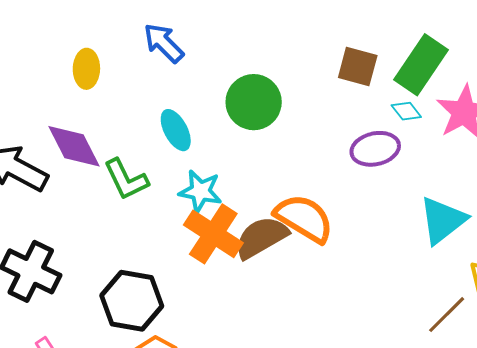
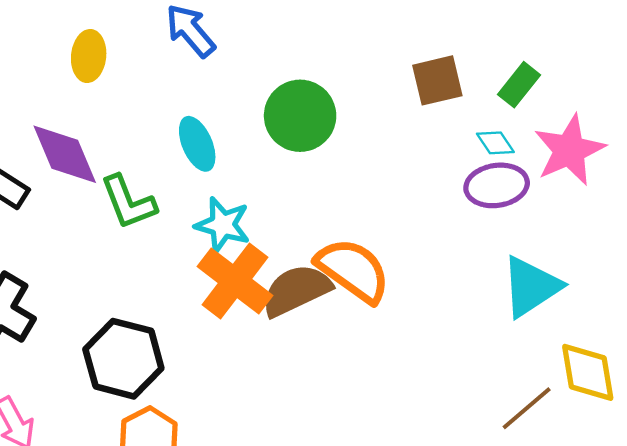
green rectangle: (421, 65) -> (519, 85), size x0.6
brown square: (358, 66) -> (437, 80), turned -33
purple ellipse: (375, 149) -> (497, 185), moved

